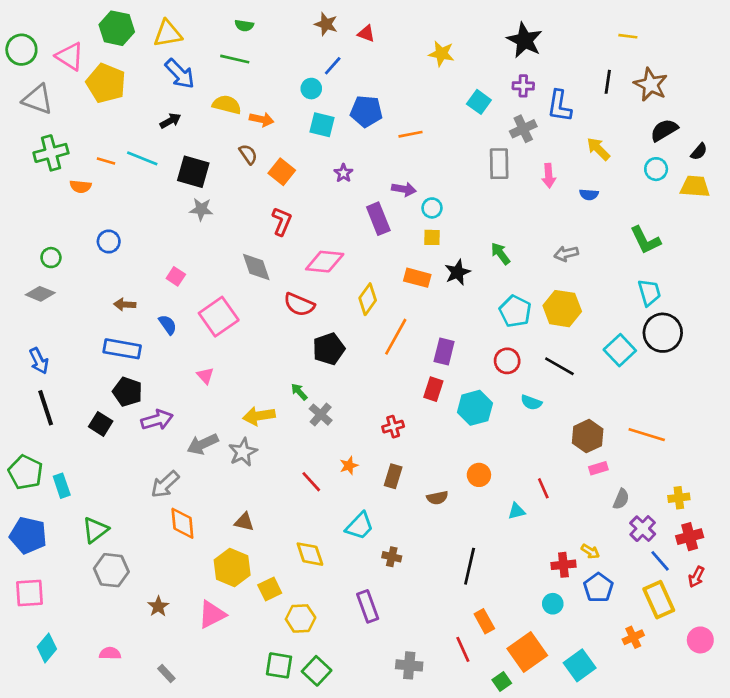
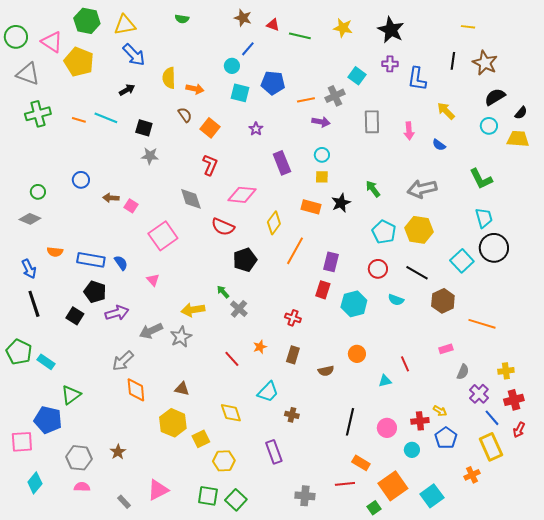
yellow star: (441, 54) -> (343, 28), moved
green line: (235, 59) -> (300, 36), moved
yellow semicircle: (227, 105) -> (169, 78), turned -105
gray cross: (523, 129) -> (335, 96), moved
black square: (193, 172) -> (144, 128), size x0.7
orange semicircle: (81, 186) -> (55, 252), moved
purple arrow: (404, 189) -> (321, 122), moved
blue semicircle: (589, 195) -> (439, 145), turned 32
gray arrow: (566, 254) -> (422, 189), size x1.6
brown arrow: (125, 305) -> (111, 198), moved
blue semicircle: (168, 325) -> (121, 263), moved
red cross: (393, 427) -> (293, 318), turned 35
brown hexagon: (588, 436) -> (443, 301), moved
cyan rectangle: (62, 486) -> (46, 362), turned -36
blue pentagon: (28, 535) -> (48, 420), moved
gray hexagon: (111, 570) -> (79, 458), moved
pink triangle: (212, 614) -> (158, 490), moved
orange rectangle: (484, 621) -> (361, 463), turned -30
pink circle: (700, 640) -> (387, 428), moved
red line: (463, 649) -> (345, 484), turned -72

